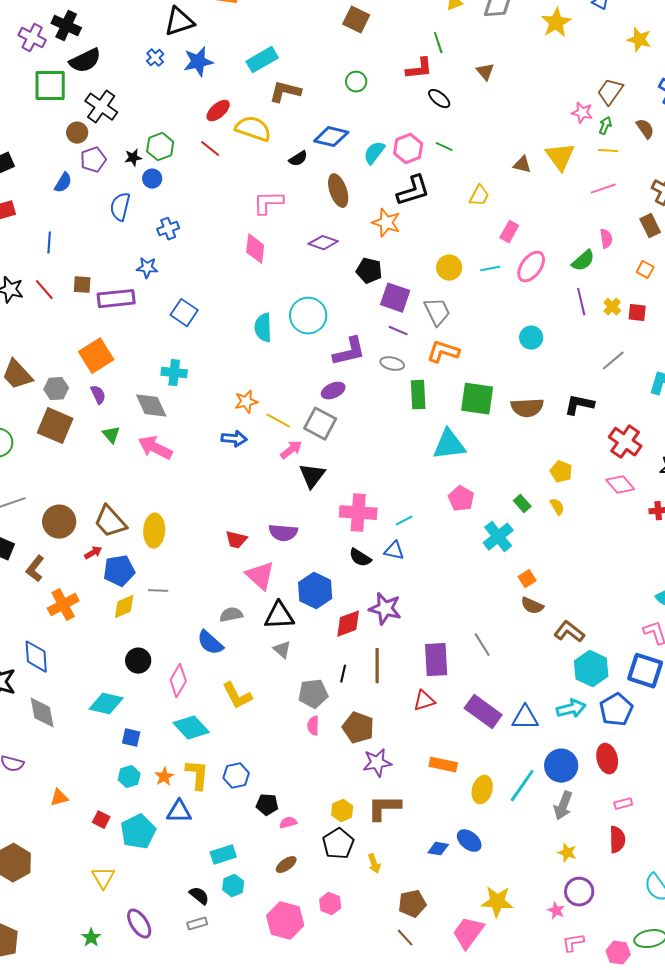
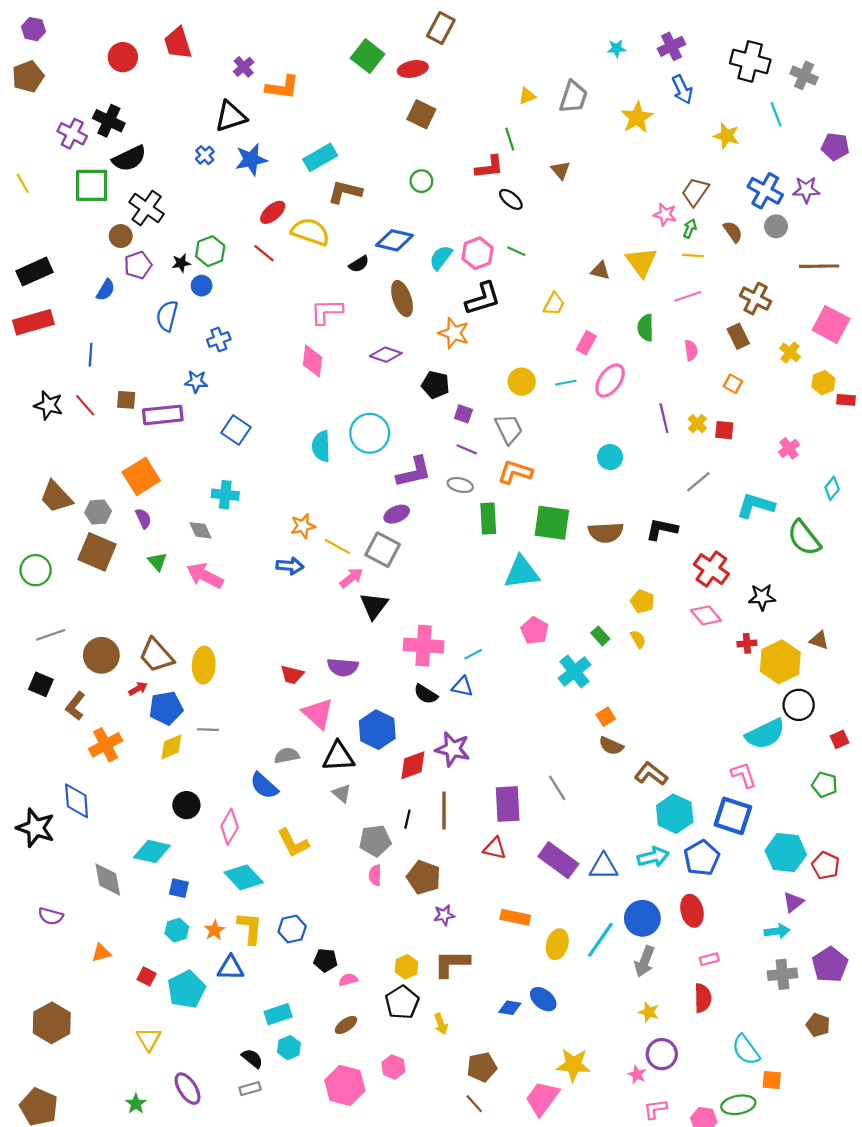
green semicircle: (583, 261) -> (646, 328), moved, turned 130
purple square: (395, 298) -> (463, 414), size x0.6
gray diamond: (151, 406) -> (200, 530), size x0.7
red triangle: (424, 701) -> (495, 848), turned 30
gray diamond: (42, 713) -> (108, 879), moved
purple star: (377, 763) -> (444, 915), size x0.7

